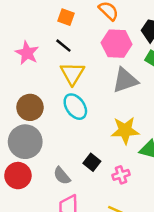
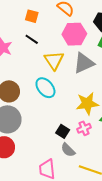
yellow triangle: (72, 73) -> (54, 60), moved
pink cross: (121, 175) -> (84, 128), moved
gray semicircle: (62, 176) -> (68, 150), moved

